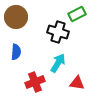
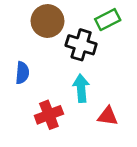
brown circle: (16, 17) -> (48, 21), moved
cyan arrow: (58, 63) -> (81, 88), turned -36

